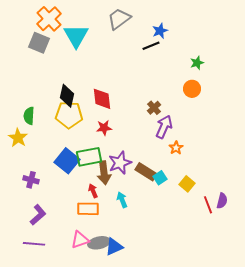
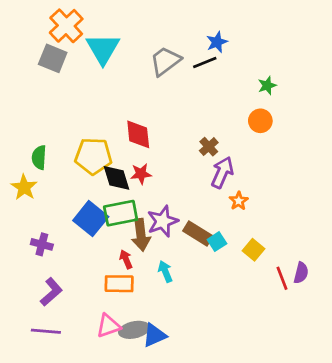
gray trapezoid: (119, 19) -> (165, 61), moved
black diamond: (67, 96) -> (116, 178), moved, turned -30

